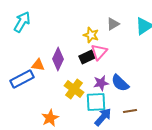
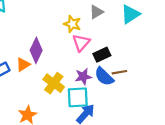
black rectangle: (87, 57) -> (102, 55), moved
orange triangle: (38, 65) -> (23, 65), moved, turned -40
brown line: (130, 111) -> (119, 72), moved

